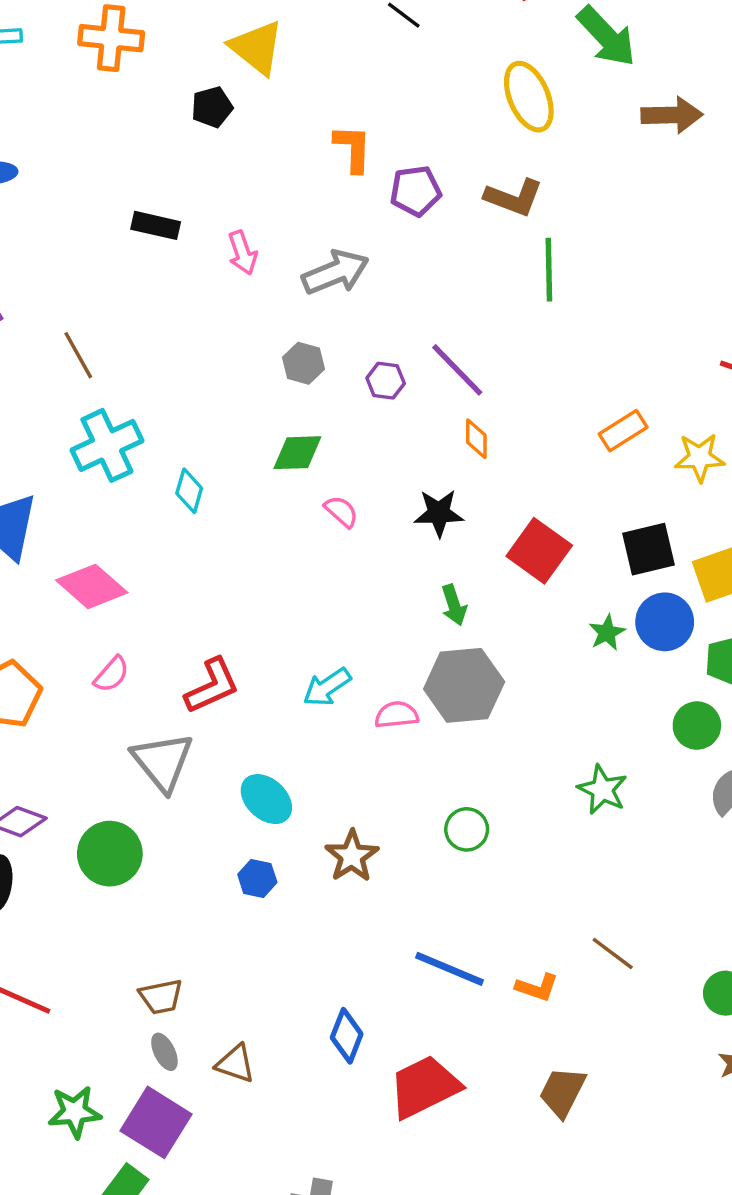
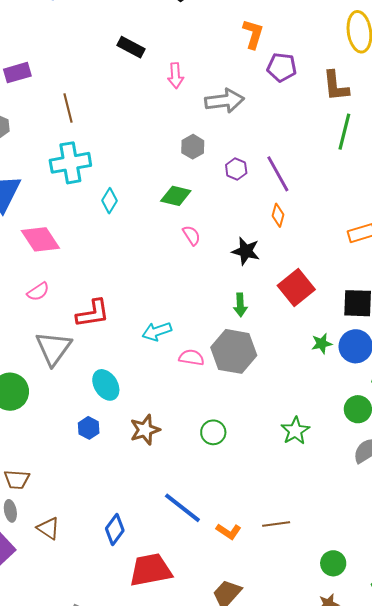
brown L-shape: (514, 198) -> (336, 86), turned 48
brown line: (613, 953) -> (276, 524), turned -60

